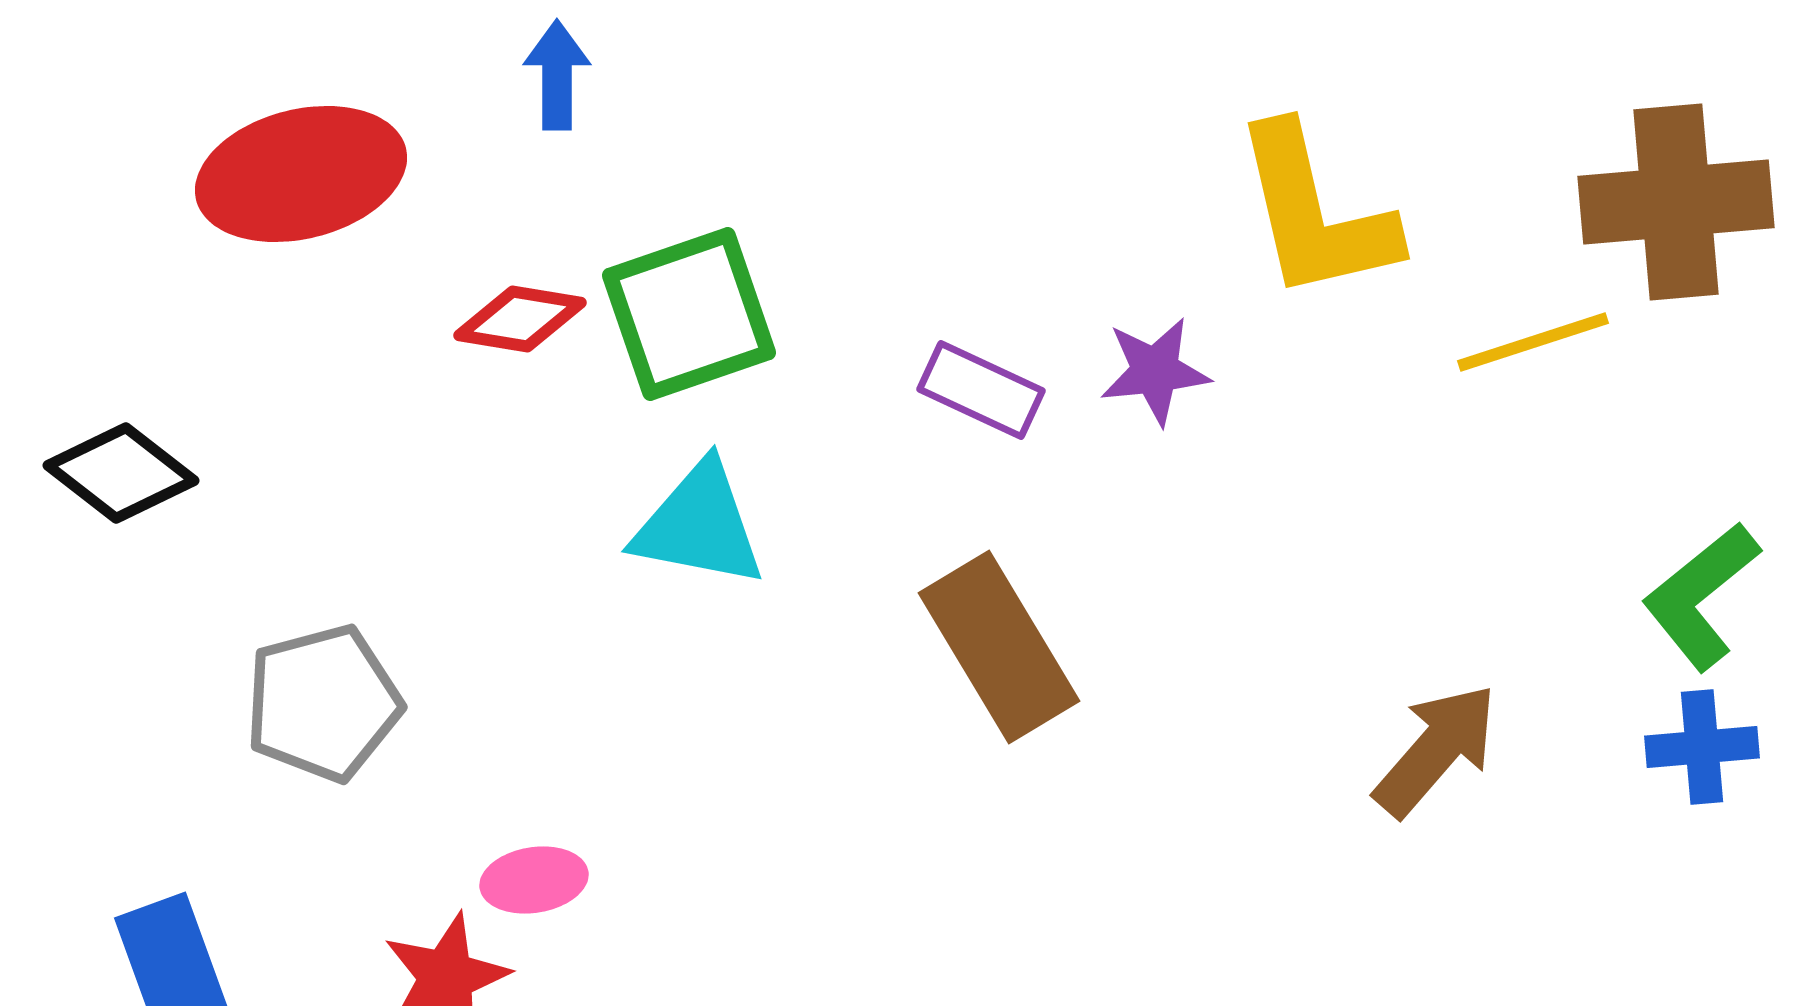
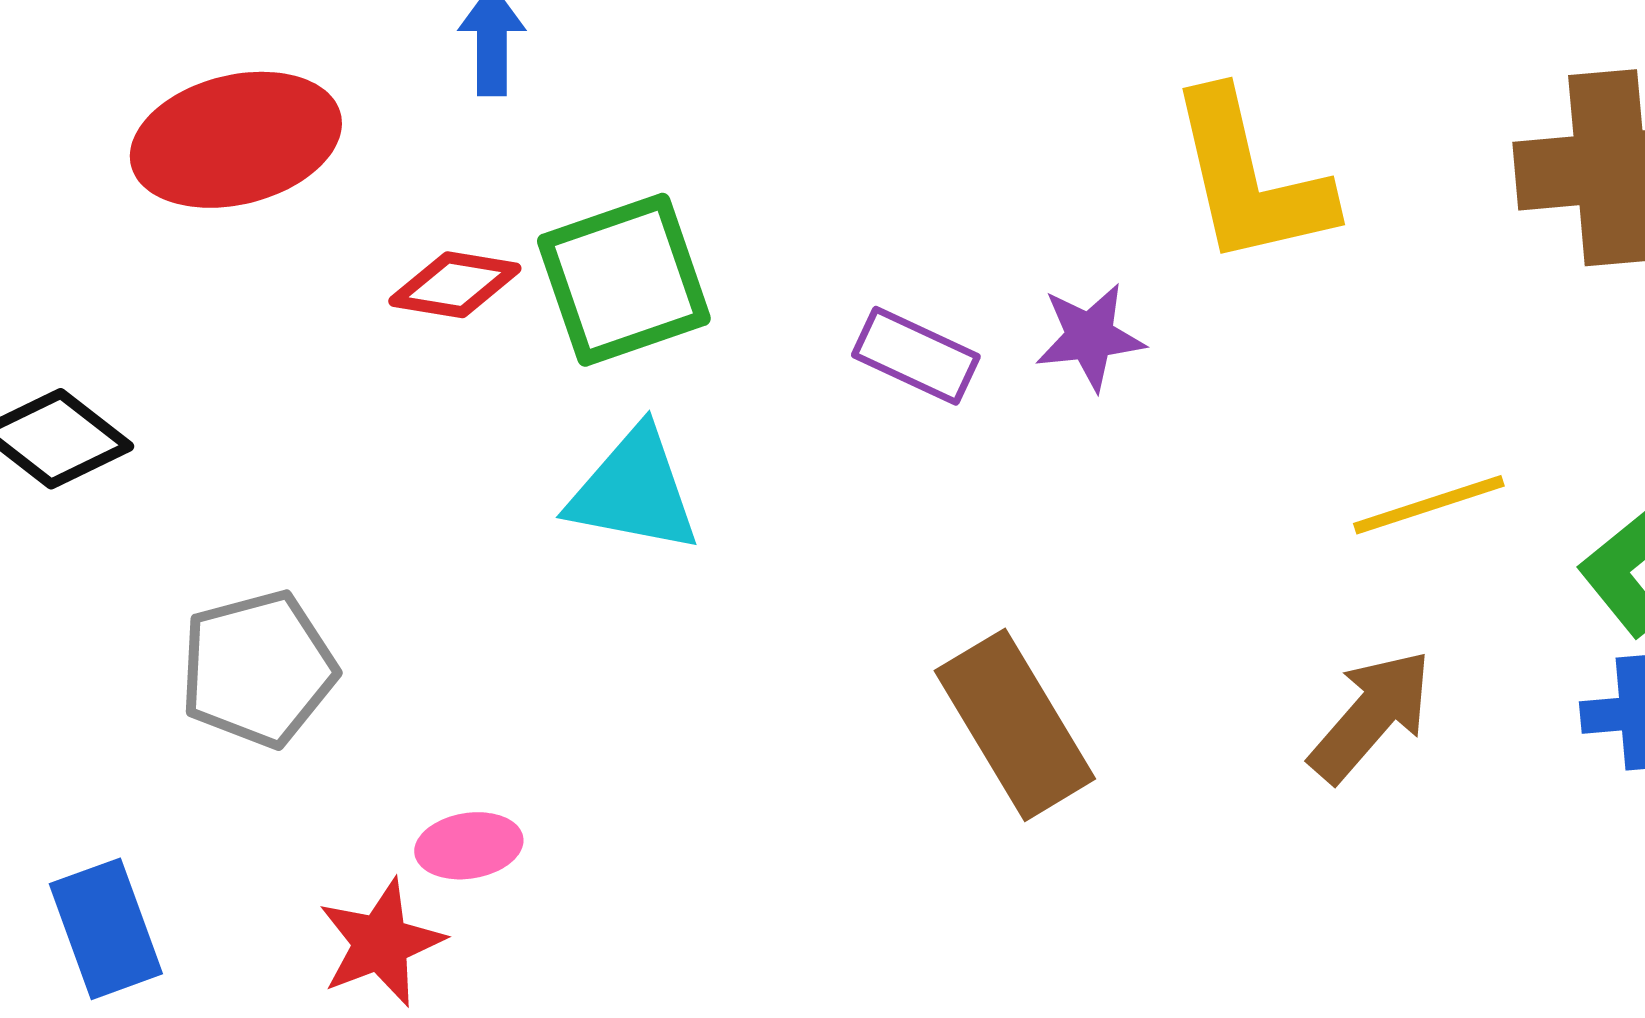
yellow line: (1533, 342) -> (1429, 505), moved
brown rectangle: (999, 647) -> (1015, 725), moved

